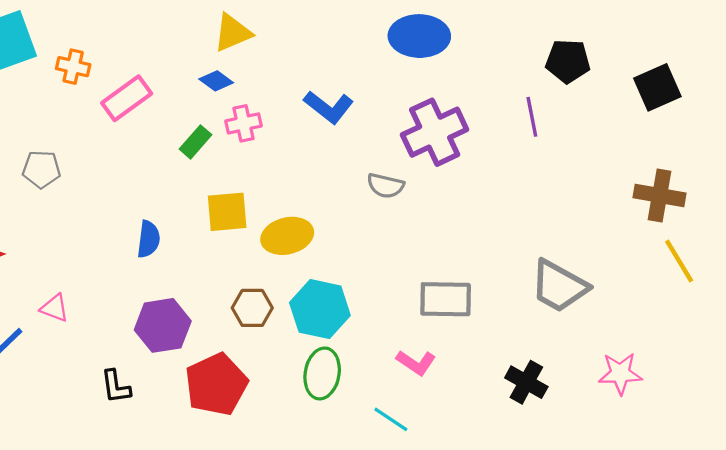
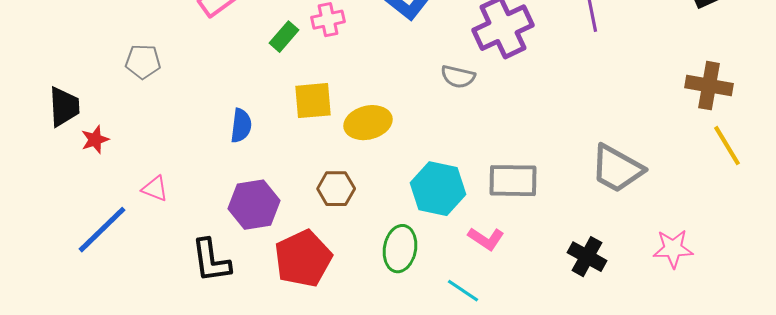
cyan hexagon: (320, 309) -> (438, 189), moved
black L-shape: (116, 387) -> (211, 261), size x1.4

